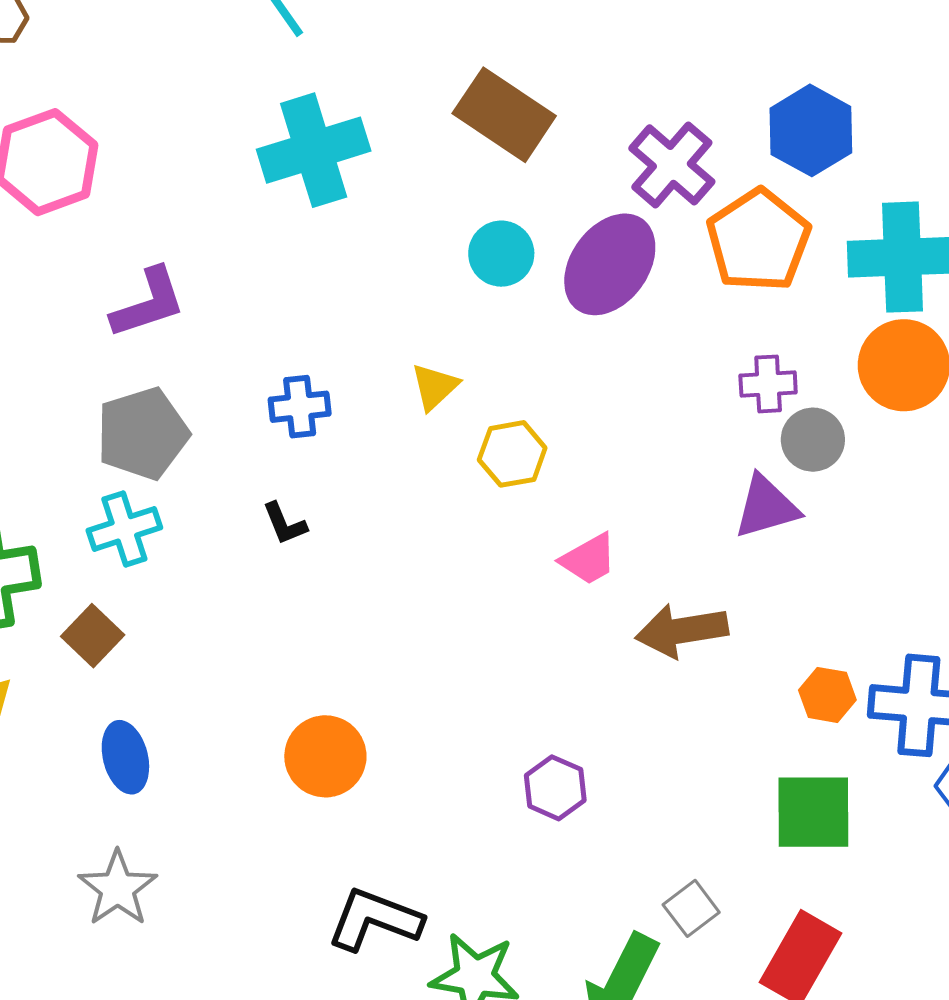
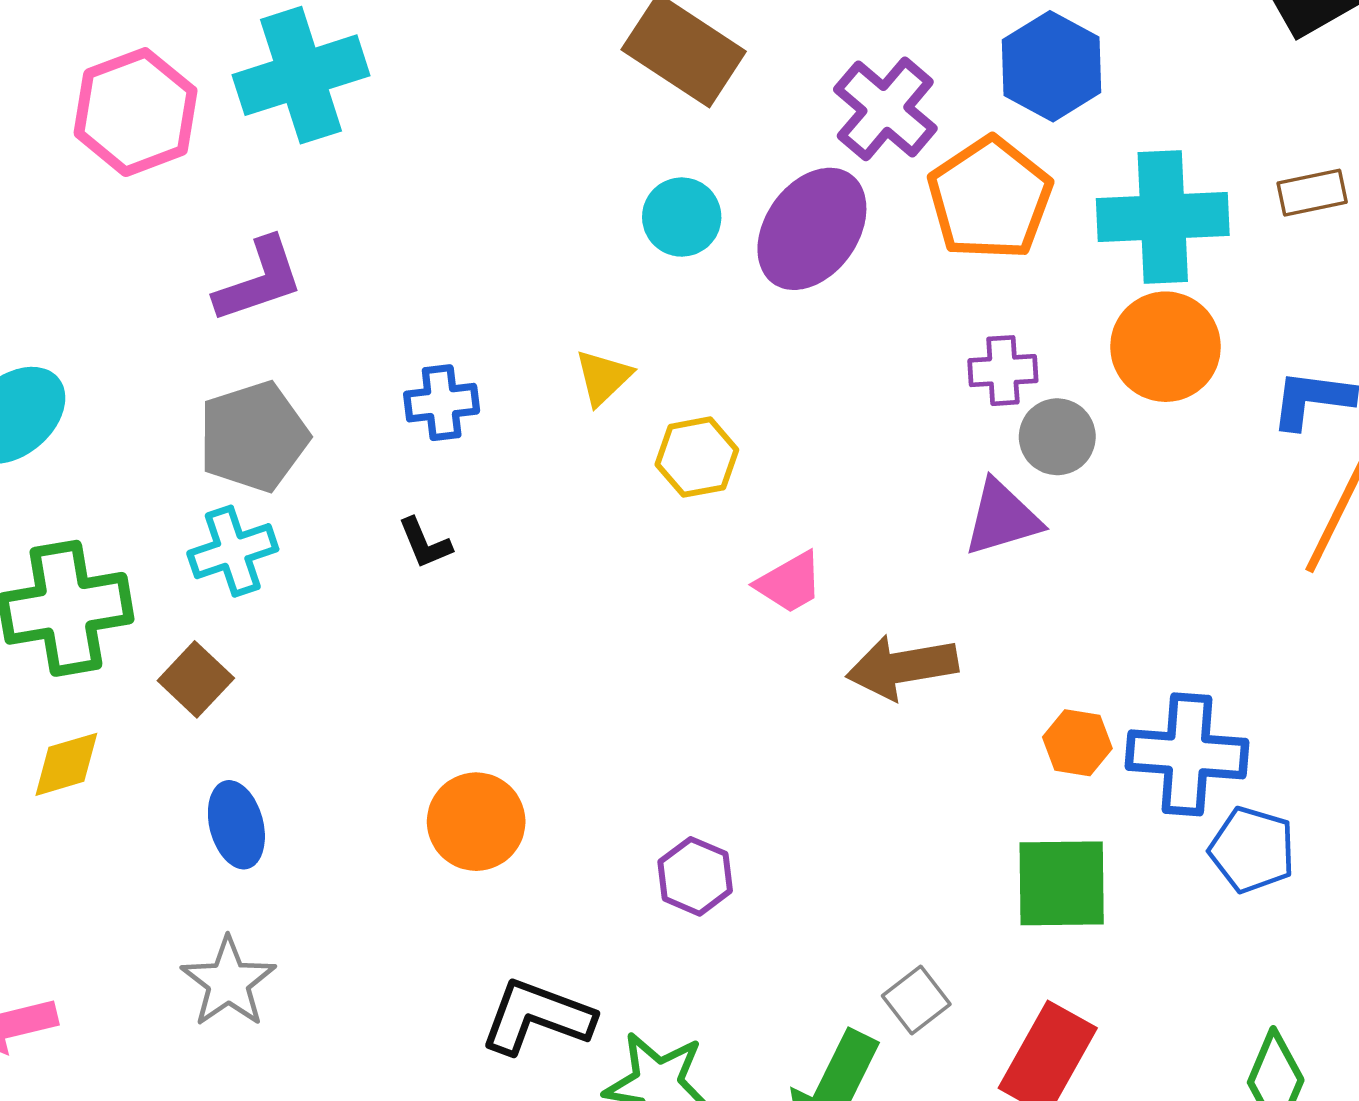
cyan cross: (314, 150) -> (301, 75), moved
purple hexagon: (555, 788) -> (695, 876), moved

